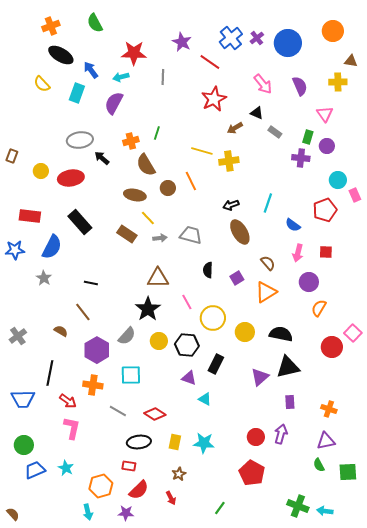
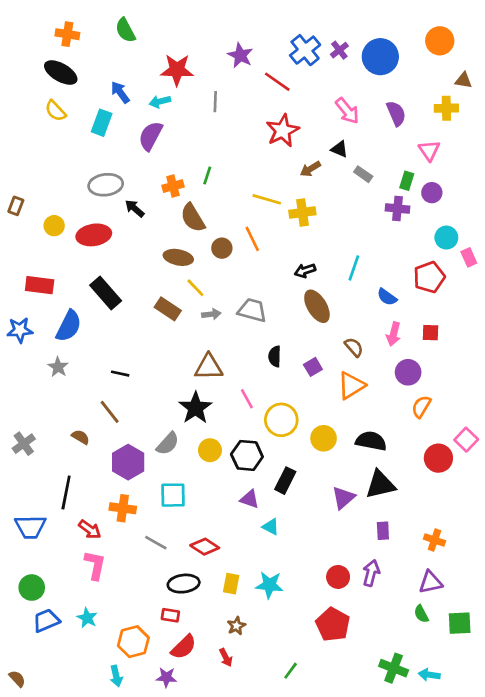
orange cross: (51, 26) -> (67, 34), turned 30
black ellipse: (61, 55) -> (61, 72), moved

